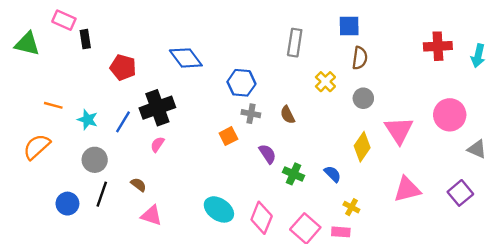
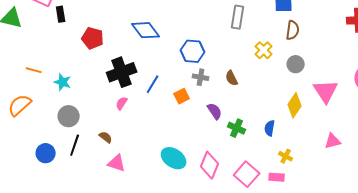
blue line: (123, 122) -> (153, 84), moved
blue semicircle: (333, 174) -> (270, 128), turned -126
pink triangle: (407, 189) -> (333, 141), size x0.7

